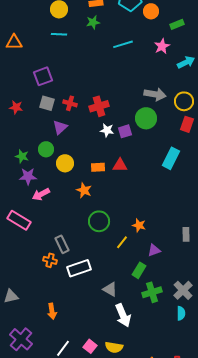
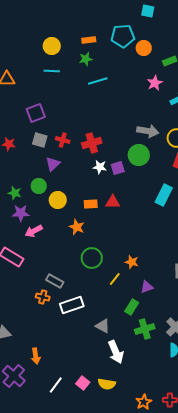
cyan line: (123, 44) -> (98, 81), moved
gray rectangle: (62, 244) -> (55, 281), turned -36
orange arrow: (52, 311) -> (36, 356), moved

